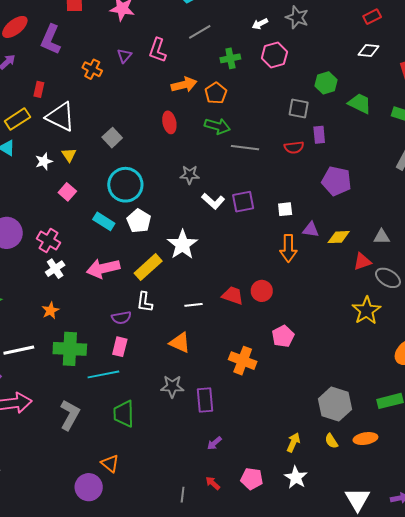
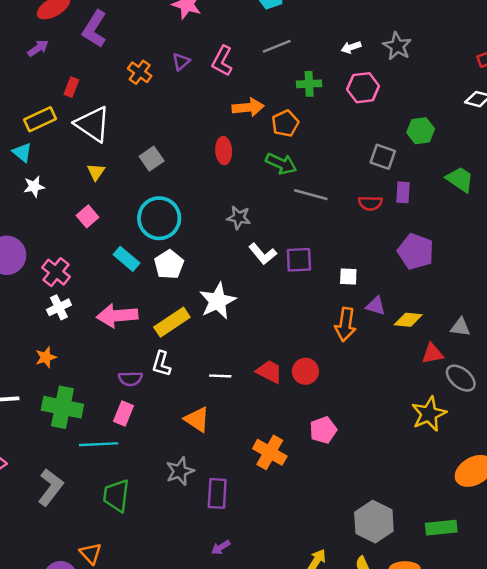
green trapezoid: (360, 103) -> (460, 179), moved
white star: (44, 161) -> (34, 187), moved
gray star: (172, 386) -> (180, 471), turned -30

